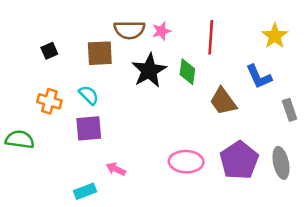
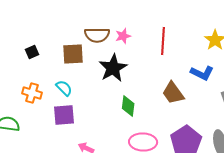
green diamond: (187, 72) -> (128, 106), moved
blue L-shape: (259, 77) -> (202, 73), turned -40

